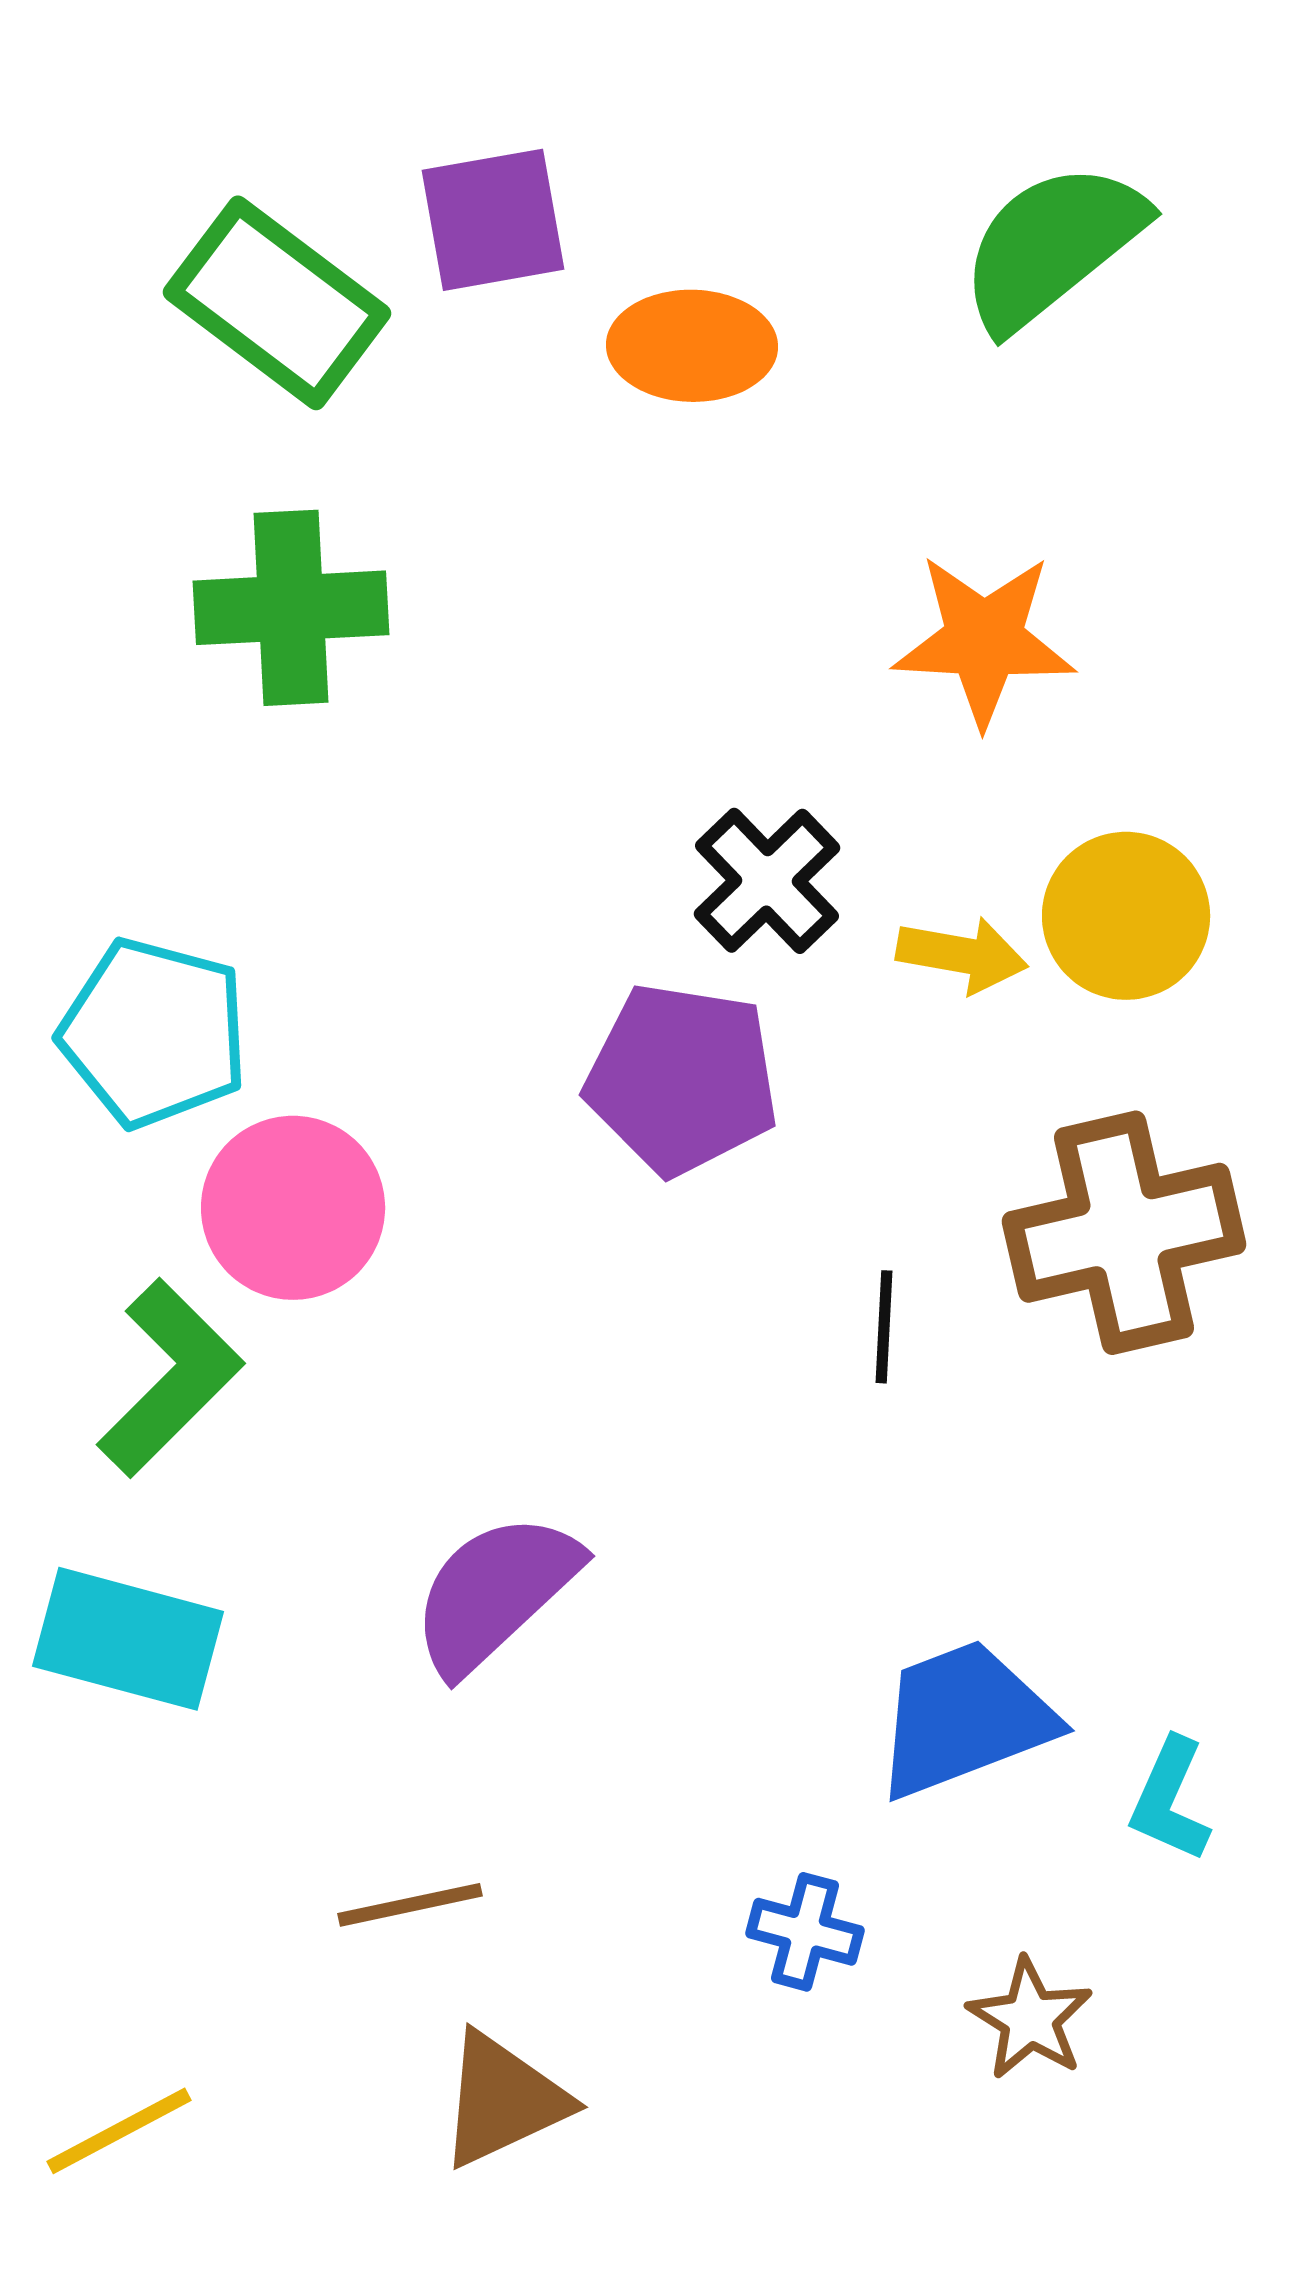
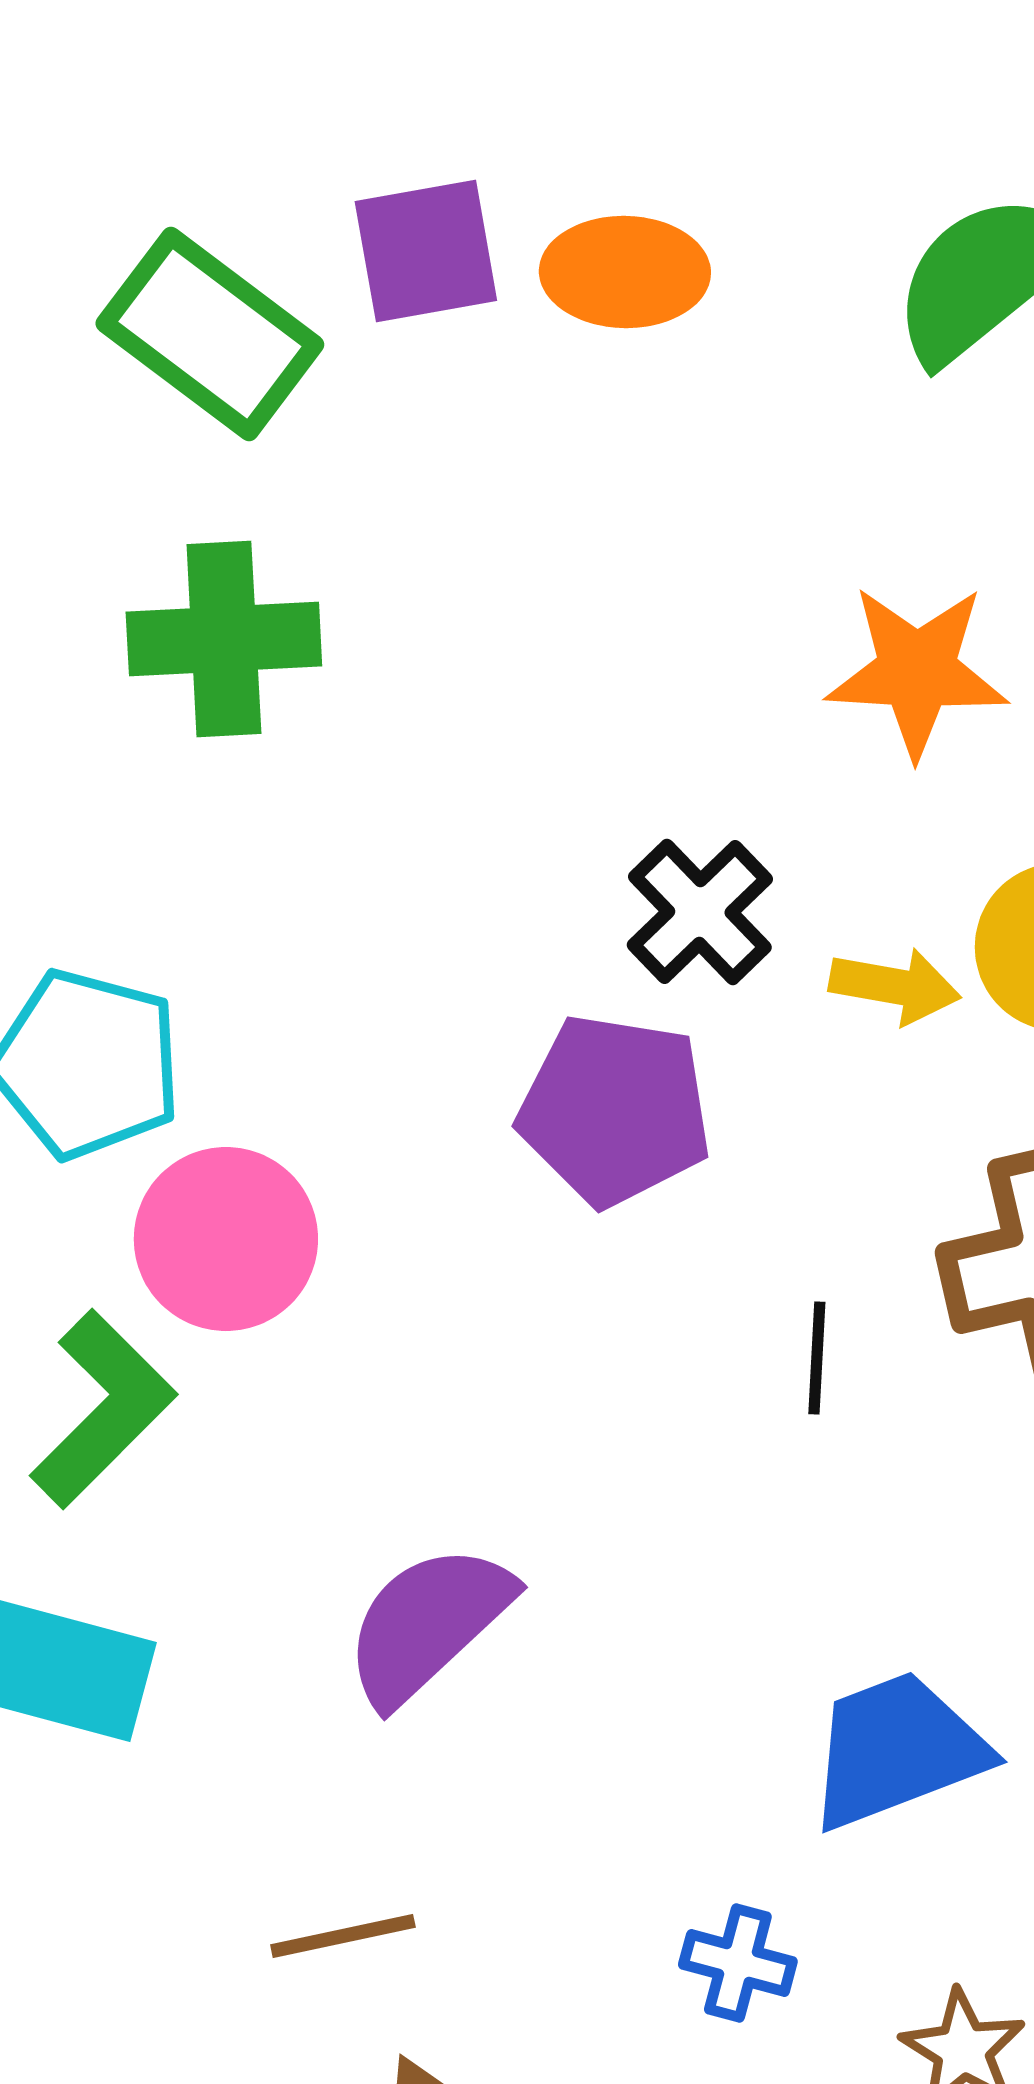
orange ellipse: (692, 346) -> (625, 272), moved

